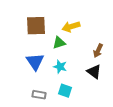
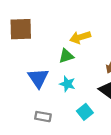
brown square: (36, 26) -> (21, 29), moved
cyan square: (65, 91) -> (85, 112), moved, turned 32

